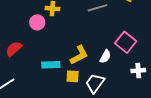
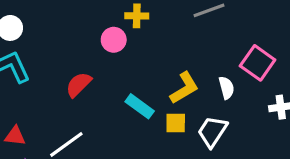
white semicircle: (105, 56) -> (227, 88), turned -40
cyan rectangle: (51, 65) -> (140, 106), turned 42

